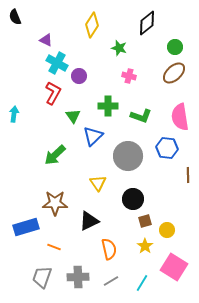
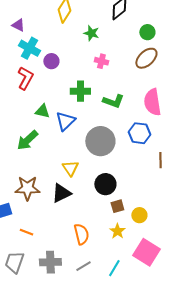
green triangle: (73, 116) -> (42, 111), moved, turned -42
black triangle: (89, 221) -> (61, 193), moved

